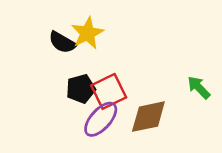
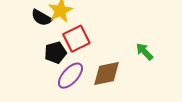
red square: (109, 91) -> (76, 39), moved

